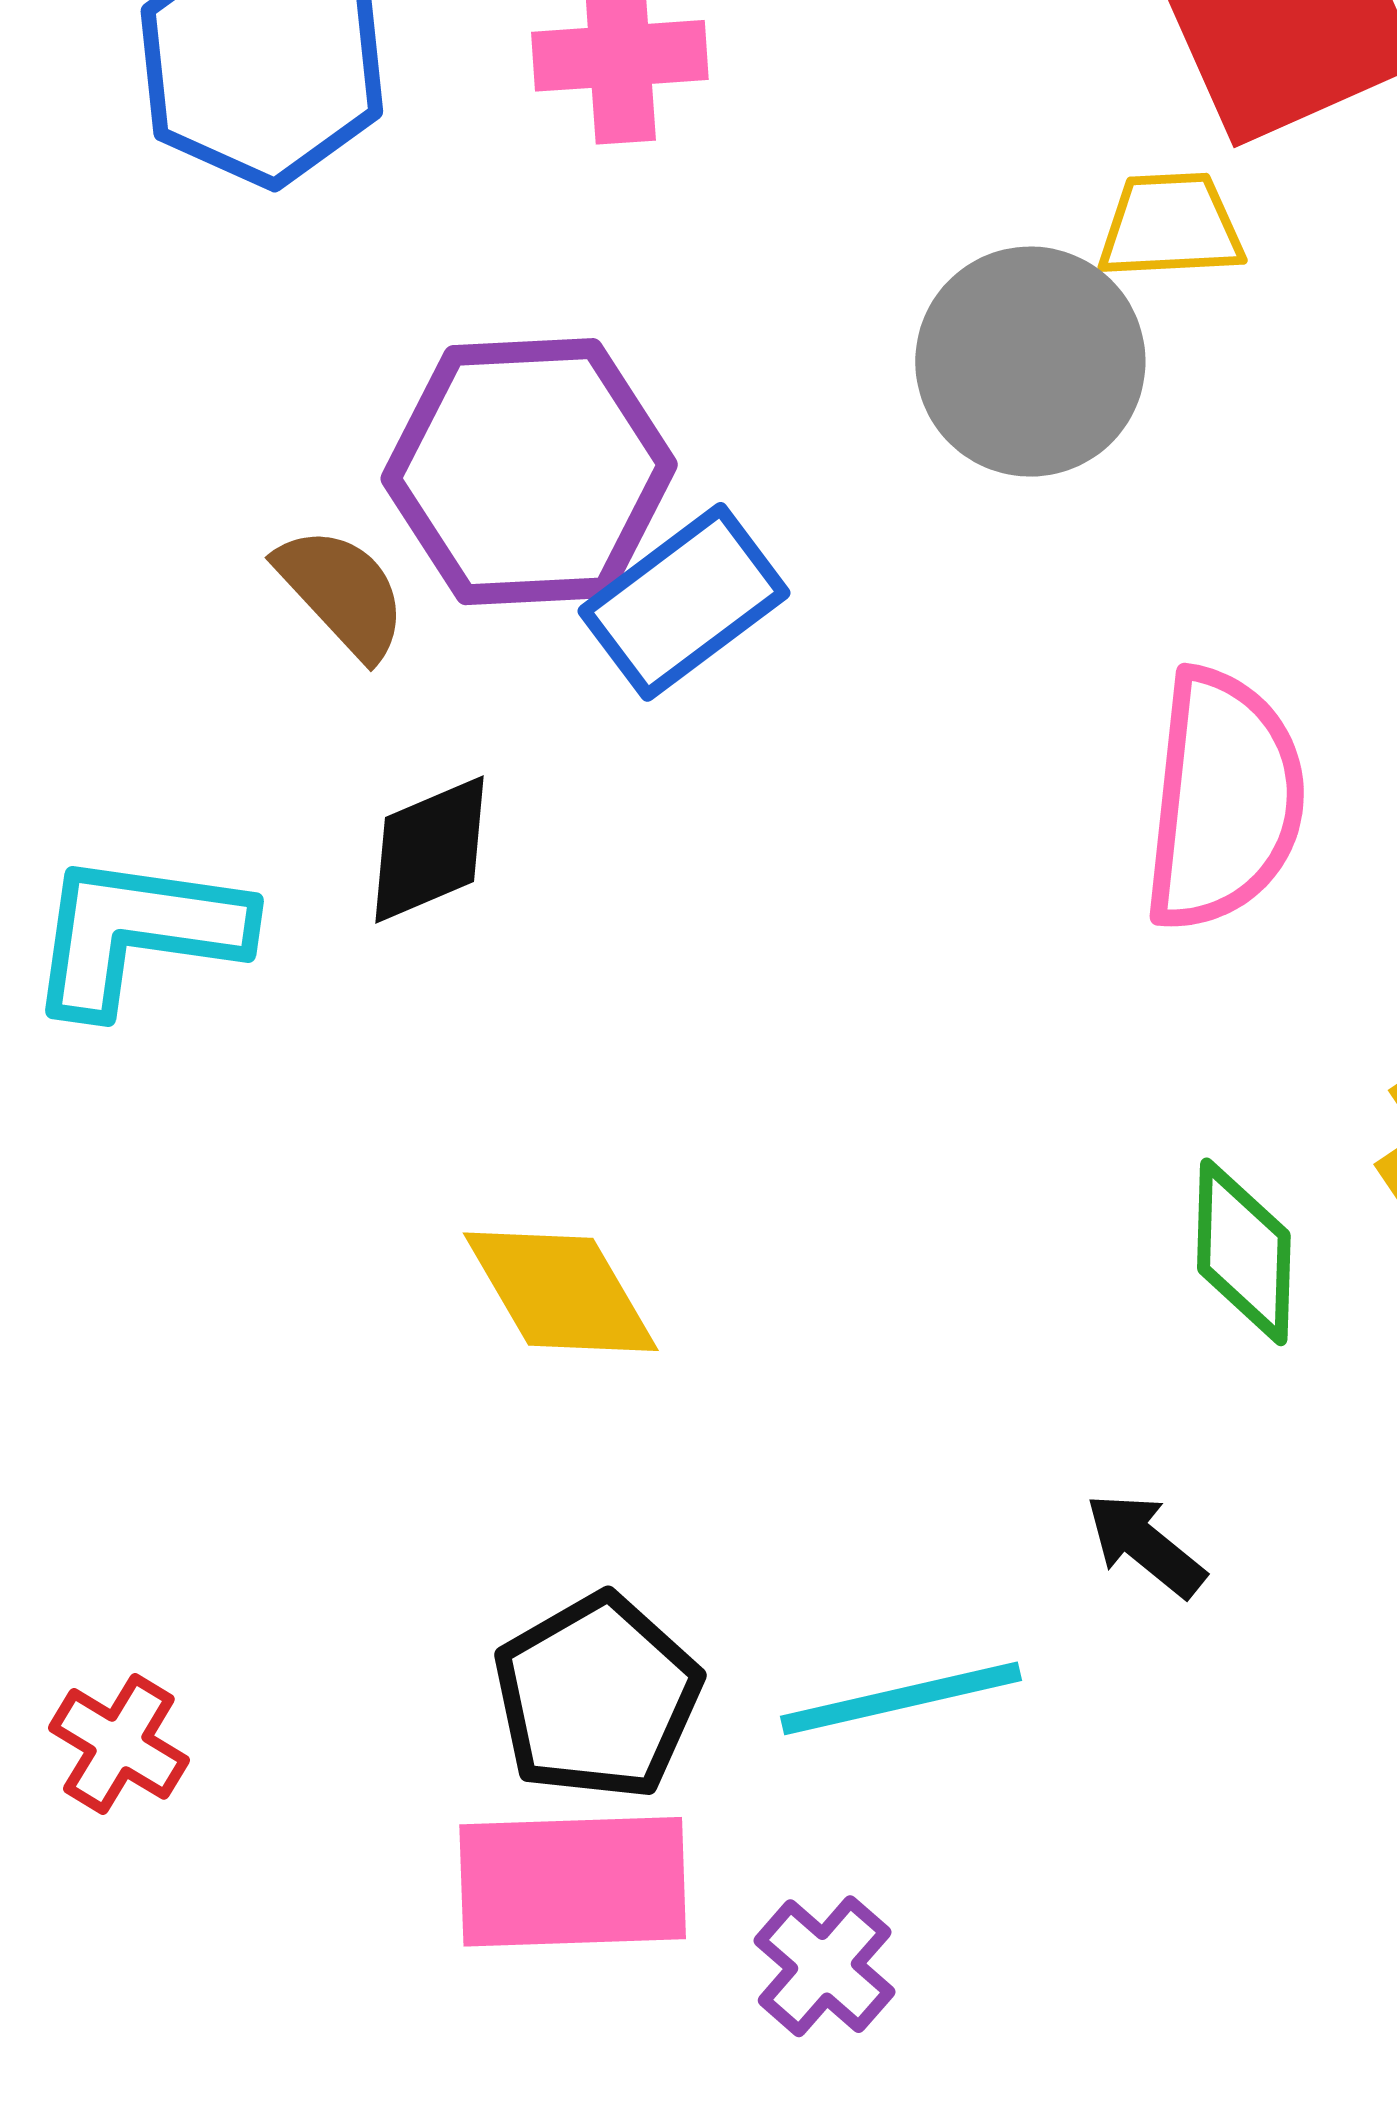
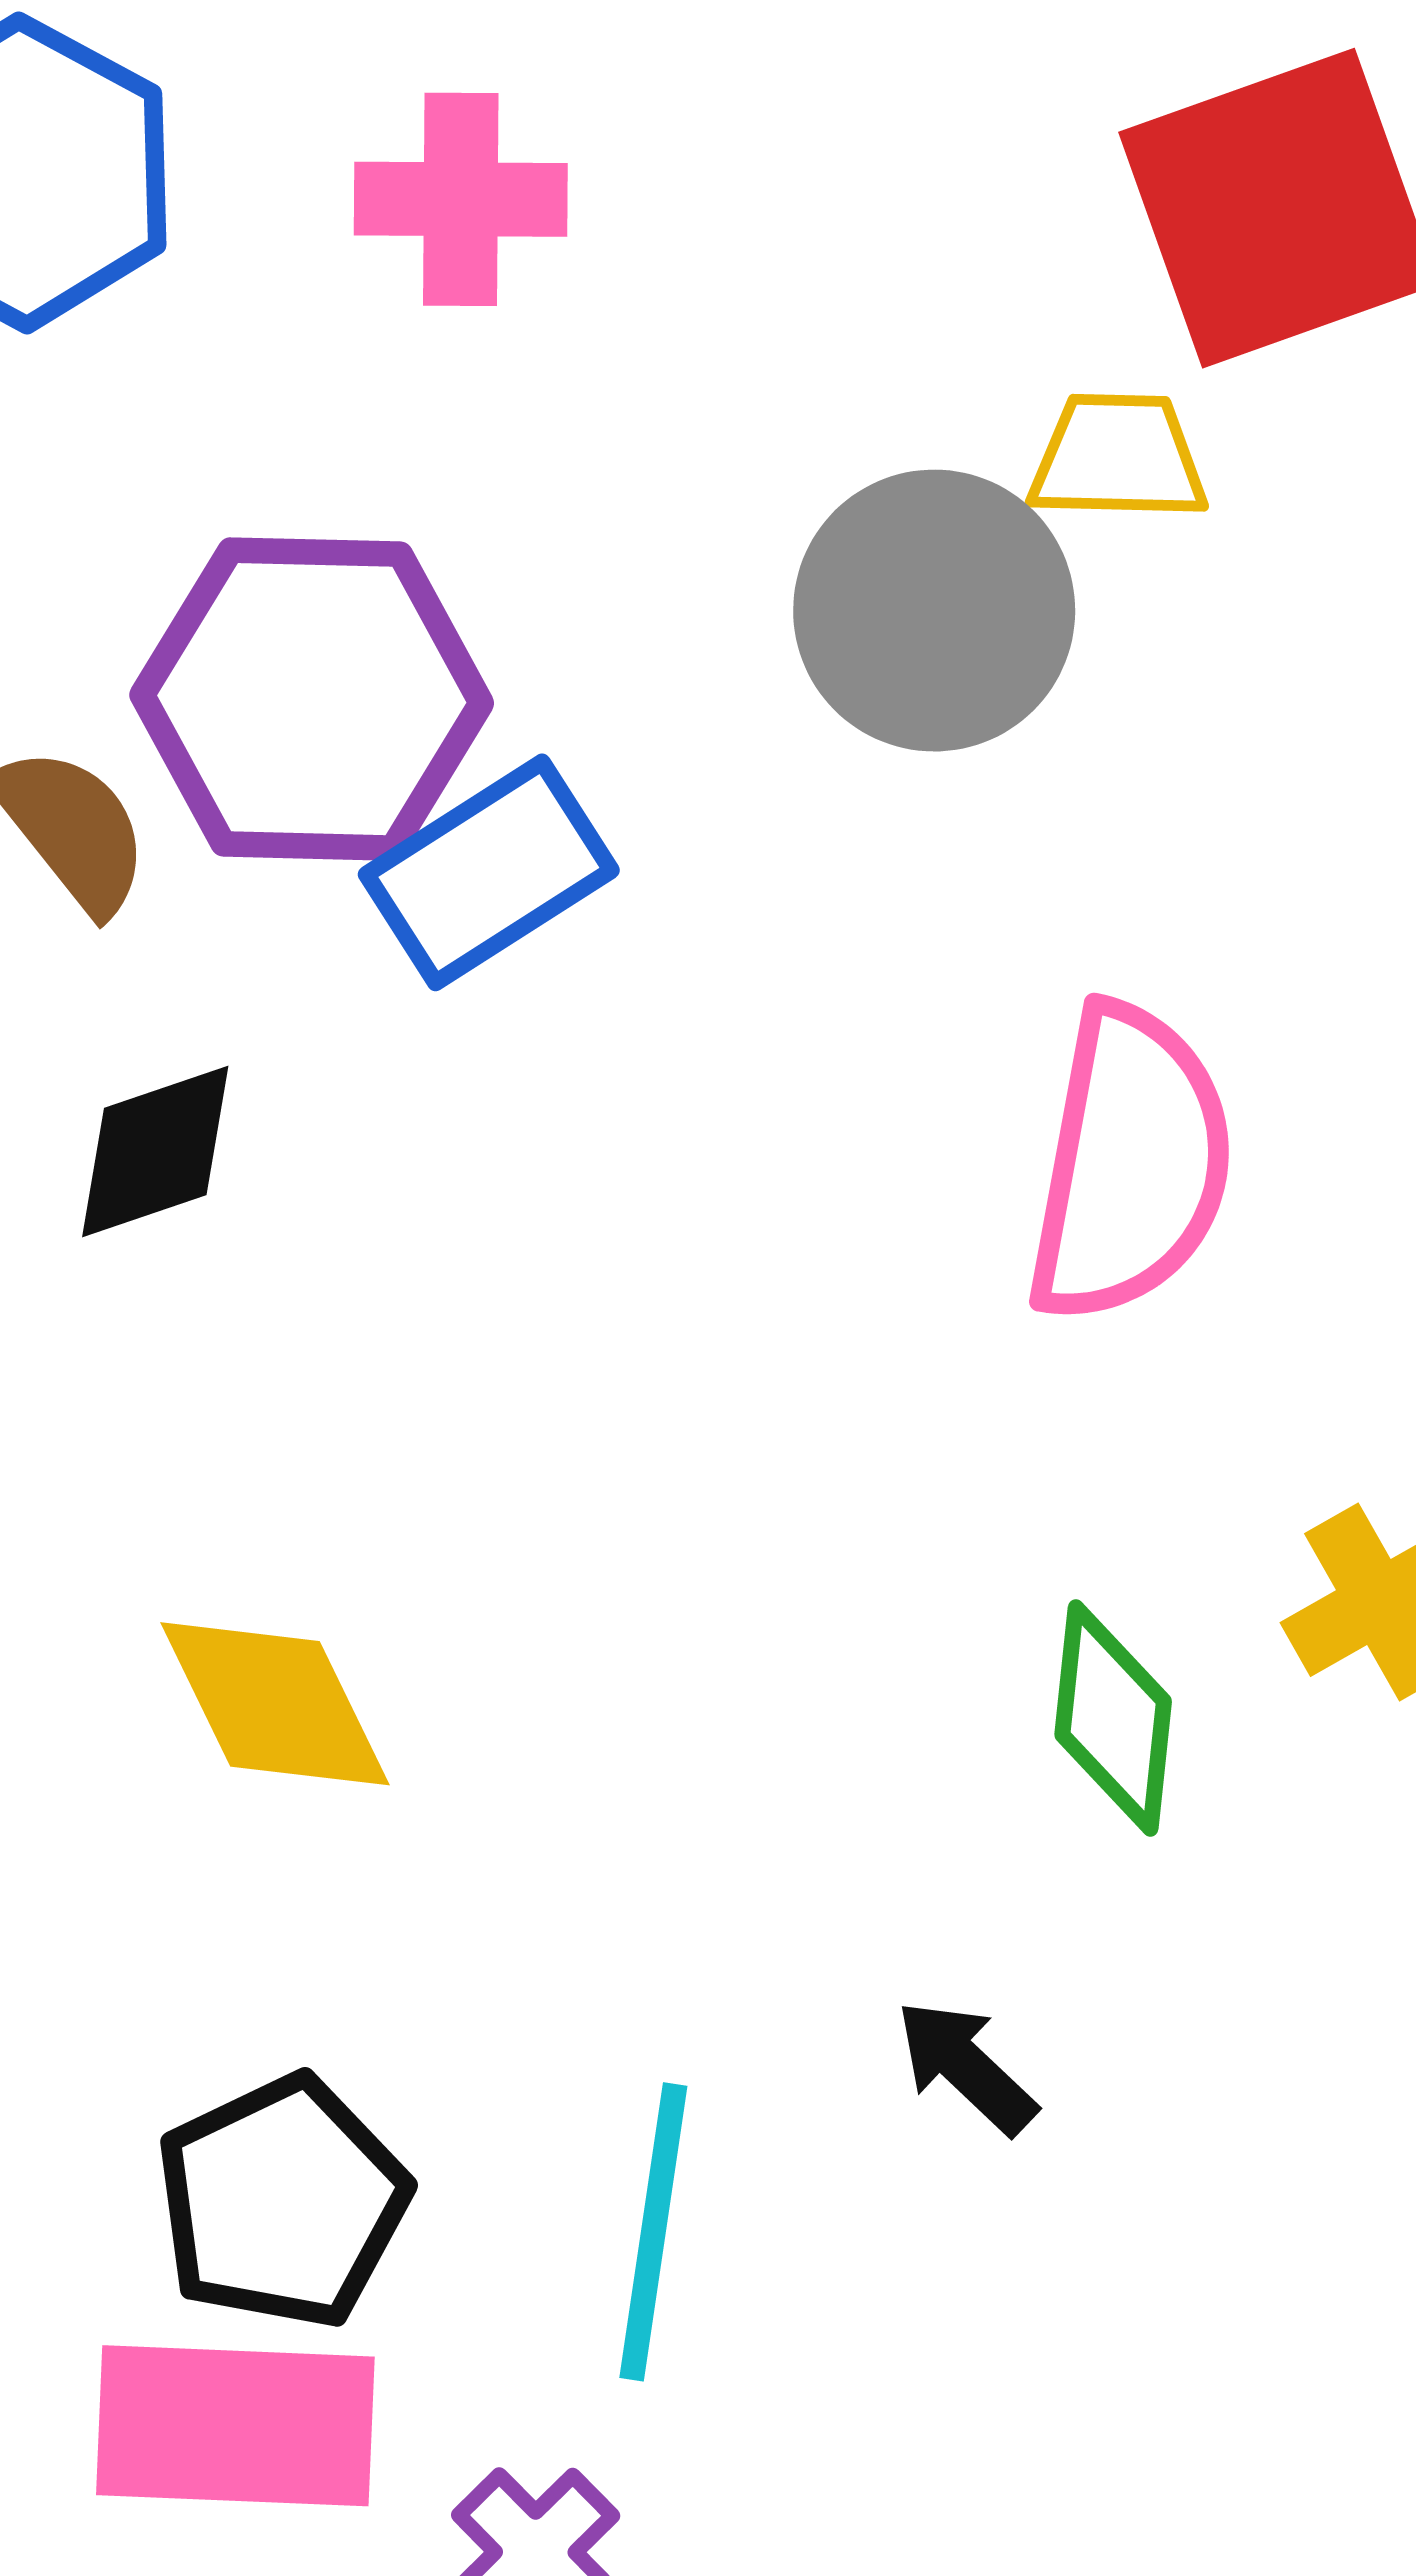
cyan line: (901, 1698) -> (653, 2232), turned -73

